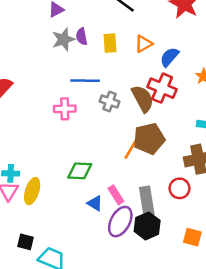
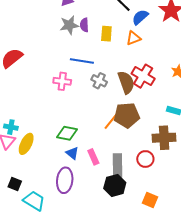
blue semicircle: (169, 57) -> (140, 17), moved
blue triangle: (95, 203) -> (72, 153), moved
purple ellipse: (120, 222) -> (65, 180), moved, turned -30

